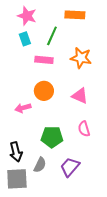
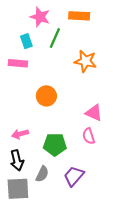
pink star: (27, 16) -> (40, 17), moved
pink rectangle: (44, 60) -> (18, 63), moved
pink triangle: (80, 96) -> (94, 113), moved
pink arrow: (23, 108) -> (20, 134), moved

